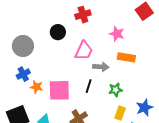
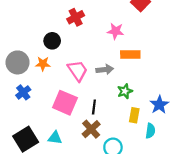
pink trapezoid: (84, 51) -> (78, 71), moved, turned -50
black line: (89, 86) -> (94, 107), moved
orange star: (36, 87) -> (43, 64), moved
pink square: (59, 90) -> (65, 103), turned 35

